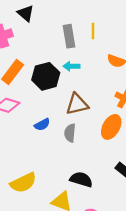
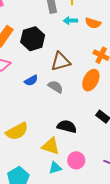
cyan arrow: (71, 66) -> (70, 21), moved
gray semicircle: (70, 133) -> (55, 87), turned 119

